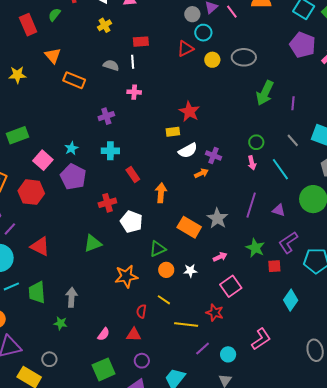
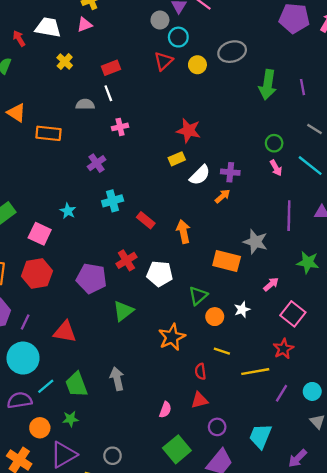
purple pentagon: (73, 177) -> (91, 278), moved
red star: (215, 313) -> (283, 349), turned -30
green star: (61, 323) -> (70, 419), moved

